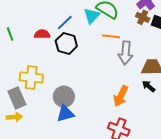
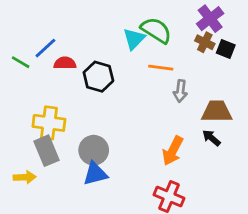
blue line: (65, 23) -> (45, 48), moved
green line: (10, 34) -> (21, 62), turned -40
gray arrow: (126, 53) -> (180, 91), size x0.7
gray rectangle: (17, 98) -> (46, 151), moved

